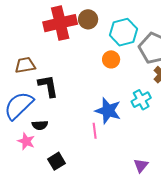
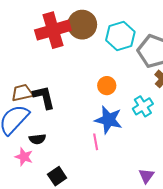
brown circle: (88, 19) -> (82, 25), size x1.4
orange circle: (111, 59) -> (107, 86), moved
brown trapezoid: (25, 65) -> (22, 93), moved

